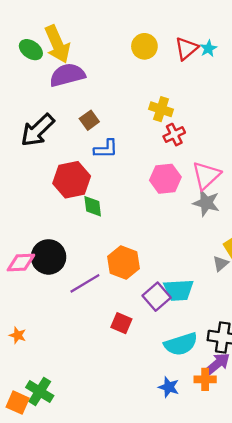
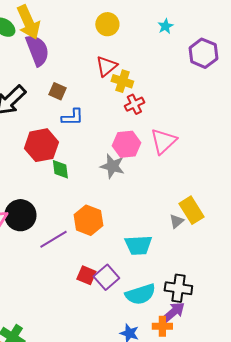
red triangle: (186, 49) -> (106, 66), moved
purple semicircle: (67, 75) -> (37, 50), turned 84
brown square: (89, 120) -> (57, 91), turned -30
gray star: (206, 203) -> (112, 166), moved
purple square: (157, 297) -> (106, 277), moved

